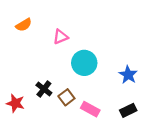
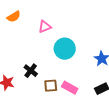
brown square: (66, 97) -> (51, 86), moved, turned 32

